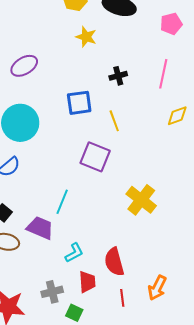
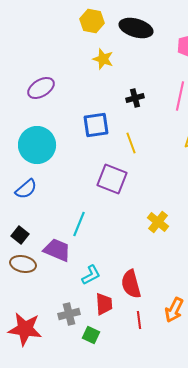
yellow cross: (141, 200) -> (158, 222), size x0.7

